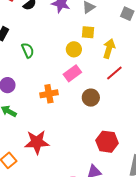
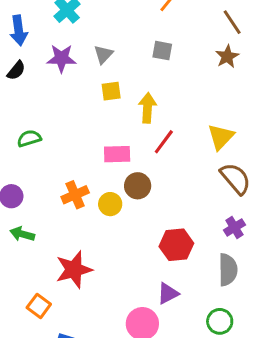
yellow circle: (74, 49) -> (110, 204), moved
green semicircle: (28, 50) -> (29, 138), turned -70
pink rectangle: (72, 73) -> (117, 154), moved, turned 48

